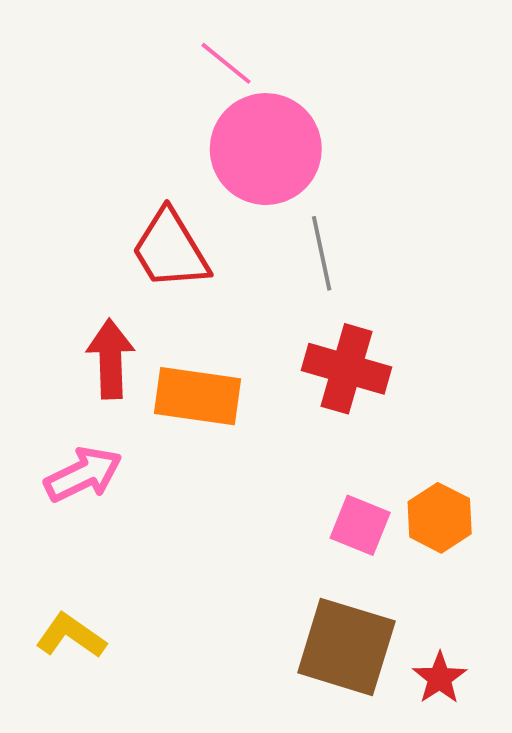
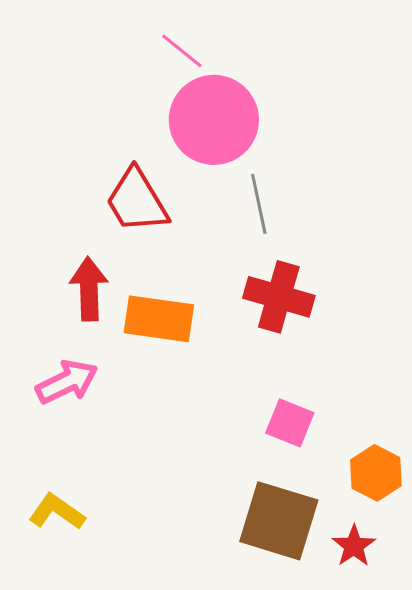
orange hexagon: (440, 518) -> (376, 473), moved

